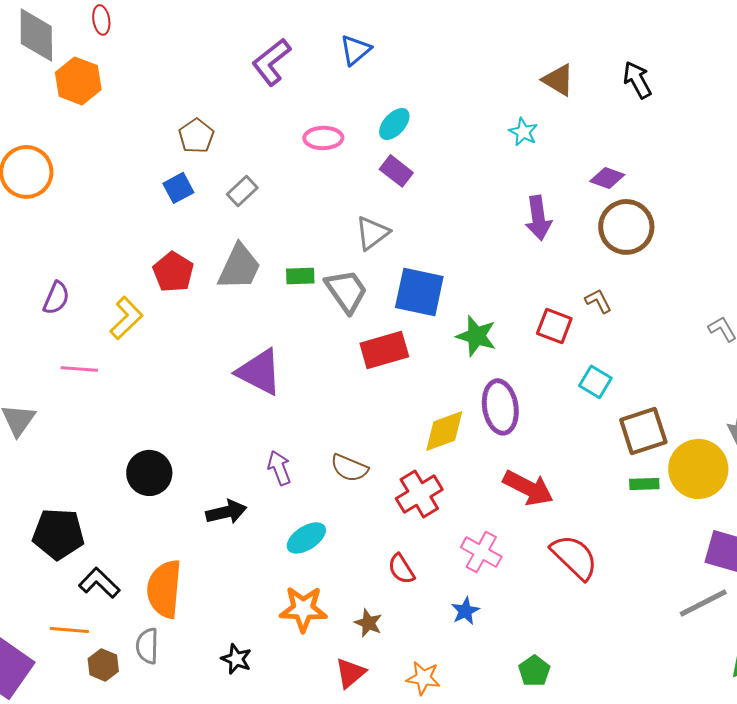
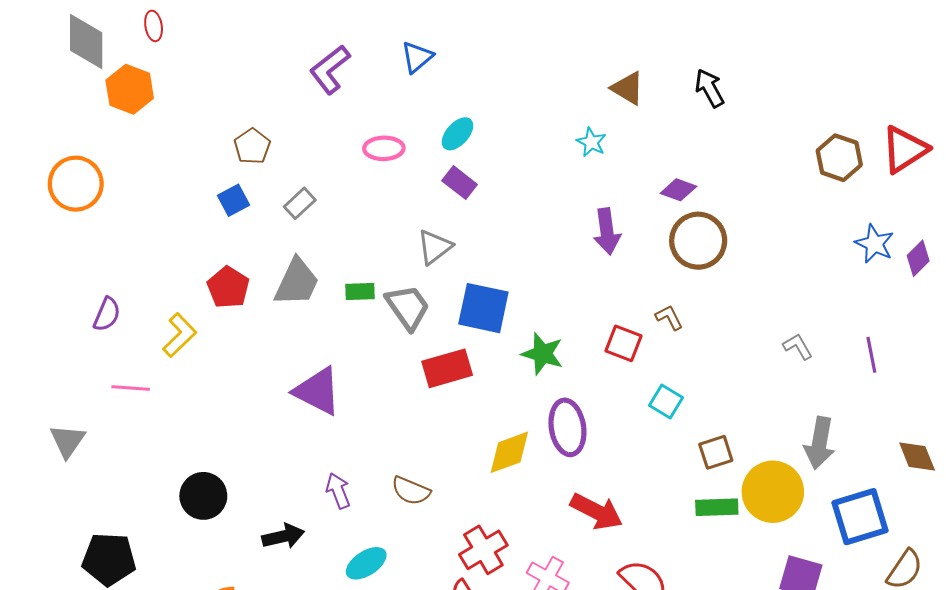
brown square: (643, 431) -> (716, 452), size x0.7
green rectangle: (644, 484) -> (717, 507), size x1.4
red cross: (419, 494) -> (483, 550), moved

